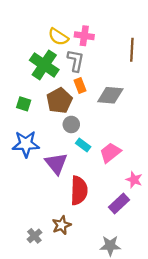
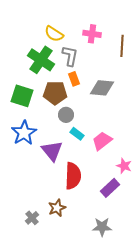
pink cross: (84, 36) -> (92, 34), moved
brown pentagon: (59, 101) -> (55, 93), turned 30
green square: (24, 104) -> (22, 96), size x1.6
blue star: (26, 144) -> (24, 133), turned -30

